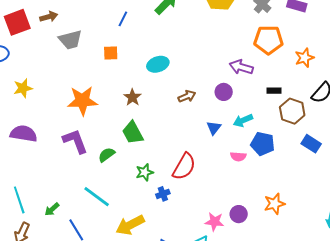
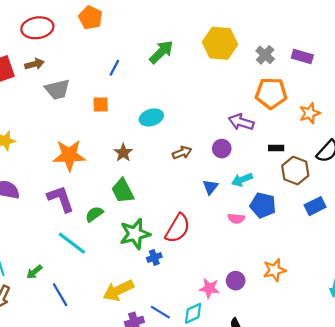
blue rectangle: (311, 144) -> (315, 206), turned -60
green star: (145, 172) -> (135, 234), size x1.6
cyan line: (97, 197) -> (72, 243), moved

